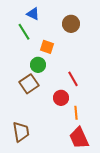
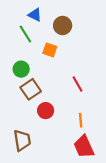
brown circle: (71, 24) -> (63, 26), moved
green circle: (38, 65) -> (21, 69), moved
red circle: (61, 98) -> (46, 111), moved

